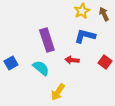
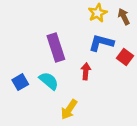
red arrow: (72, 60) -> (86, 71), turned 88
red square: (105, 62) -> (125, 57), moved
blue square: (11, 63) -> (20, 82), moved

